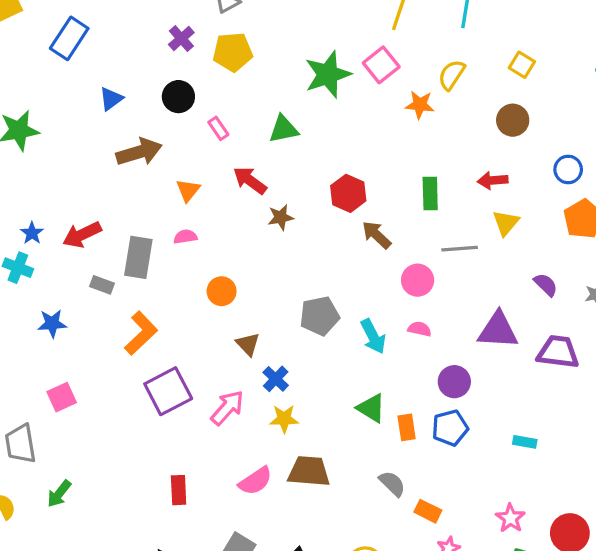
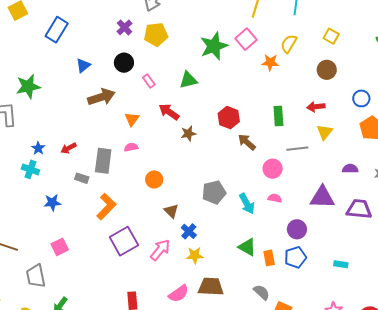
red arrow: (82, 235) -> (68, 148), size x0.7
purple semicircle: (546, 285) -> (350, 169), turned -42

